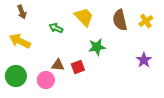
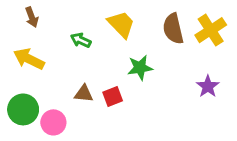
yellow cross: (146, 21) -> (211, 30), size x1.5
pink circle: (46, 80) -> (53, 122), moved

